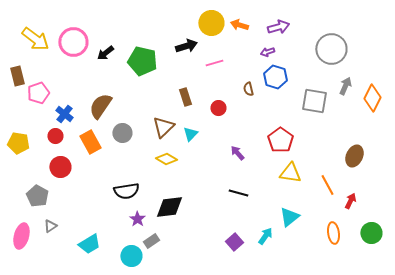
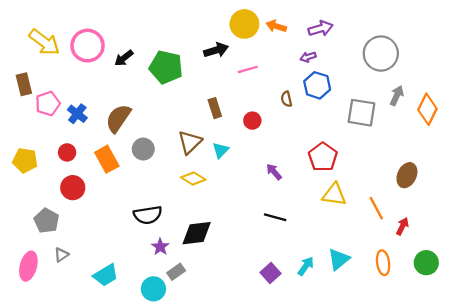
blue cross: (64, 114) -> (77, 114), moved
cyan triangle: (289, 217) -> (339, 259), moved

